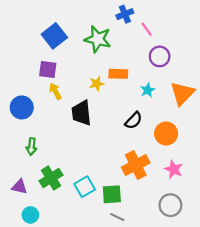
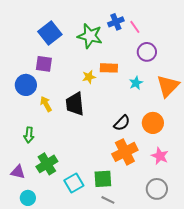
blue cross: (125, 14) -> (116, 22), moved
yellow arrow: (55, 91) -> (46, 104), moved
blue circle: (22, 107) -> (26, 85), moved
black semicircle: (134, 120) -> (122, 123), moved
cyan square: (85, 187) -> (74, 183), moved

